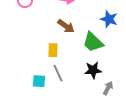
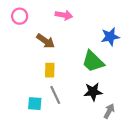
blue star: (109, 19) -> (110, 37), turned -30
brown arrow: (66, 26) -> (46, 41), moved

